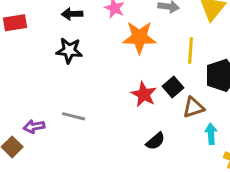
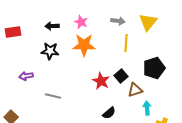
orange star: (139, 37) -> (84, 45), moved
yellow line: (191, 51) -> (126, 43), moved
purple arrow: (34, 127) -> (26, 76), moved

